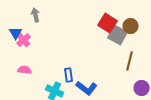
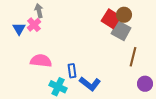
brown circle: (131, 26) -> (124, 15), moved
pink cross: (24, 40) -> (34, 25), moved
pink semicircle: (25, 70) -> (41, 61), moved, size x1.5

